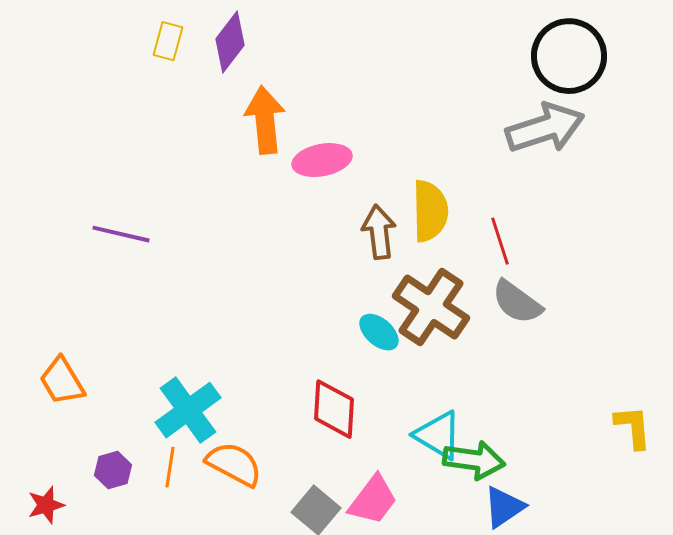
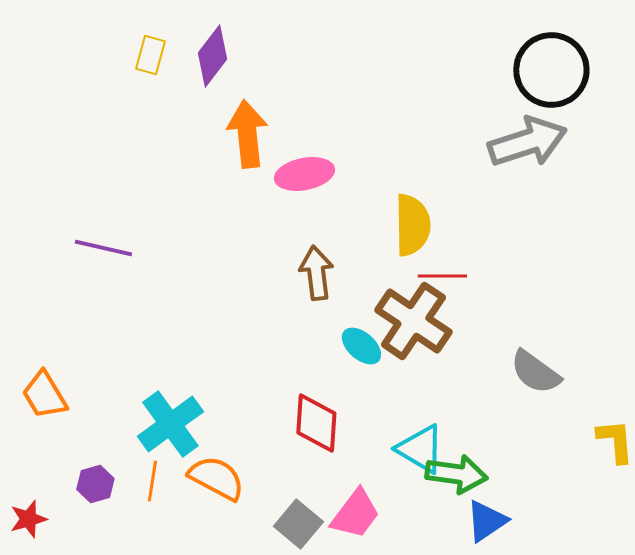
brown arrow: (379, 232) -> (316, 273), moved
red line: (500, 241) -> (442, 276), moved, turned -72
gray semicircle: (517, 302) -> (535, 372), moved

